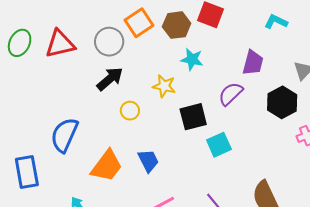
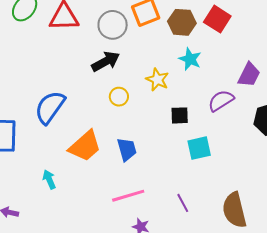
black square: (193, 117) -> (180, 115), size x0.7

